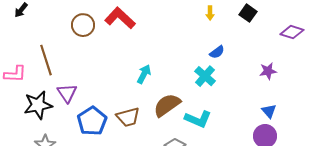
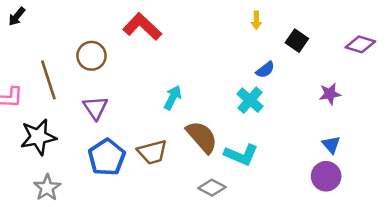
black square: (248, 13) -> (297, 41), moved
brown circle: (83, 25) -> (92, 56), moved
purple triangle: (67, 93) -> (95, 108), moved
brown semicircle: (167, 105) -> (202, 137), turned 84

